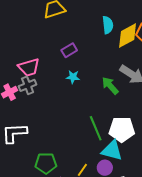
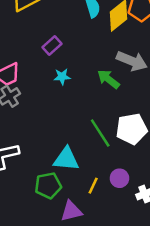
cyan triangle: (112, 150) -> (66, 159), moved

